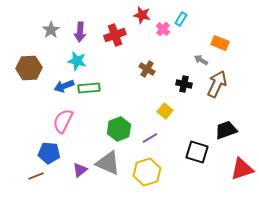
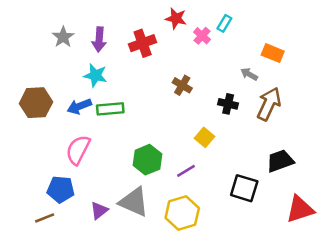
brown hexagon: (29, 68) -> (36, 103), moved

